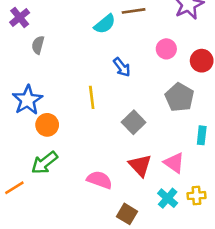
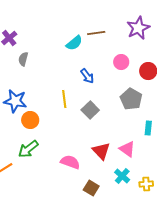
blue star: (28, 100) -> (15, 101), turned -30
gray square: (134, 122) -> (90, 110), moved
yellow cross: (196, 196) -> (146, 184), moved

